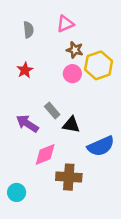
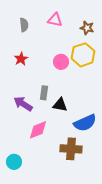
pink triangle: (65, 24) -> (55, 20), turned 35
brown star: (75, 50) -> (87, 28), moved
gray rectangle: (52, 110) -> (44, 93), turned 48
brown cross: (69, 177) -> (71, 149), moved

